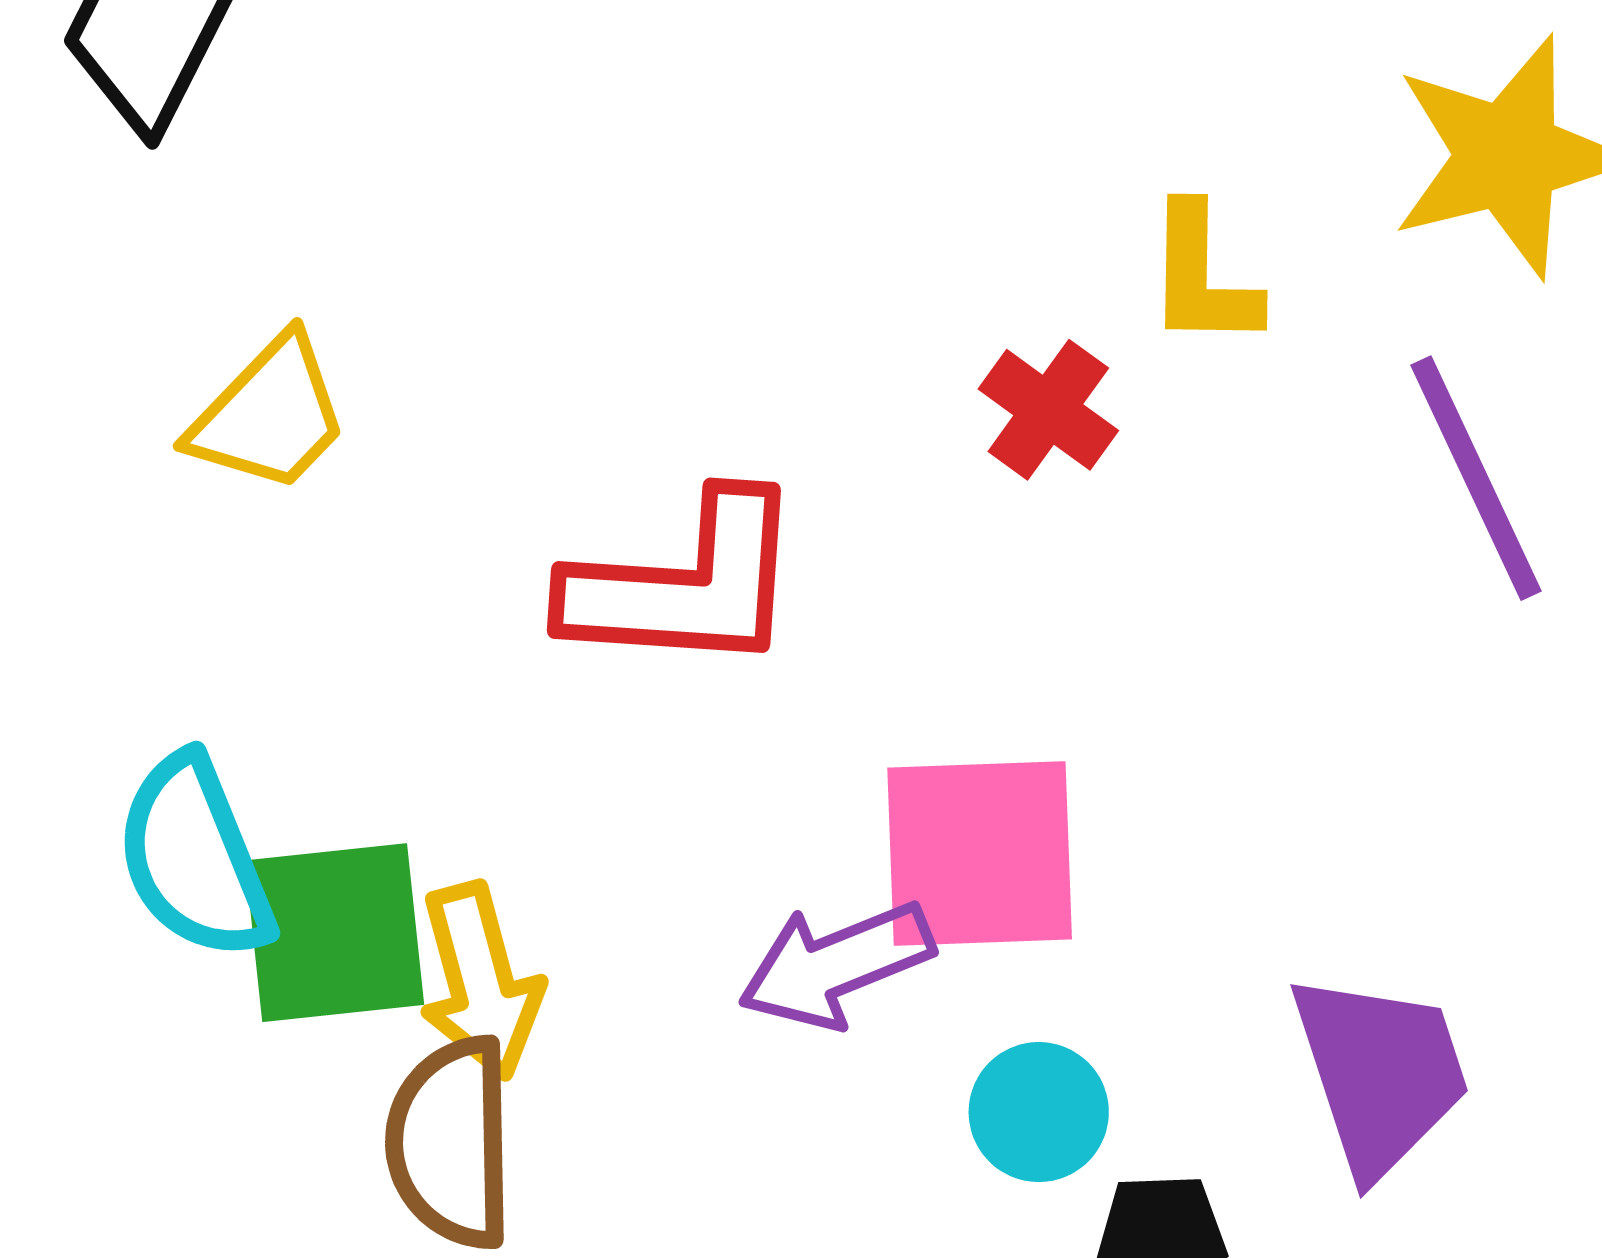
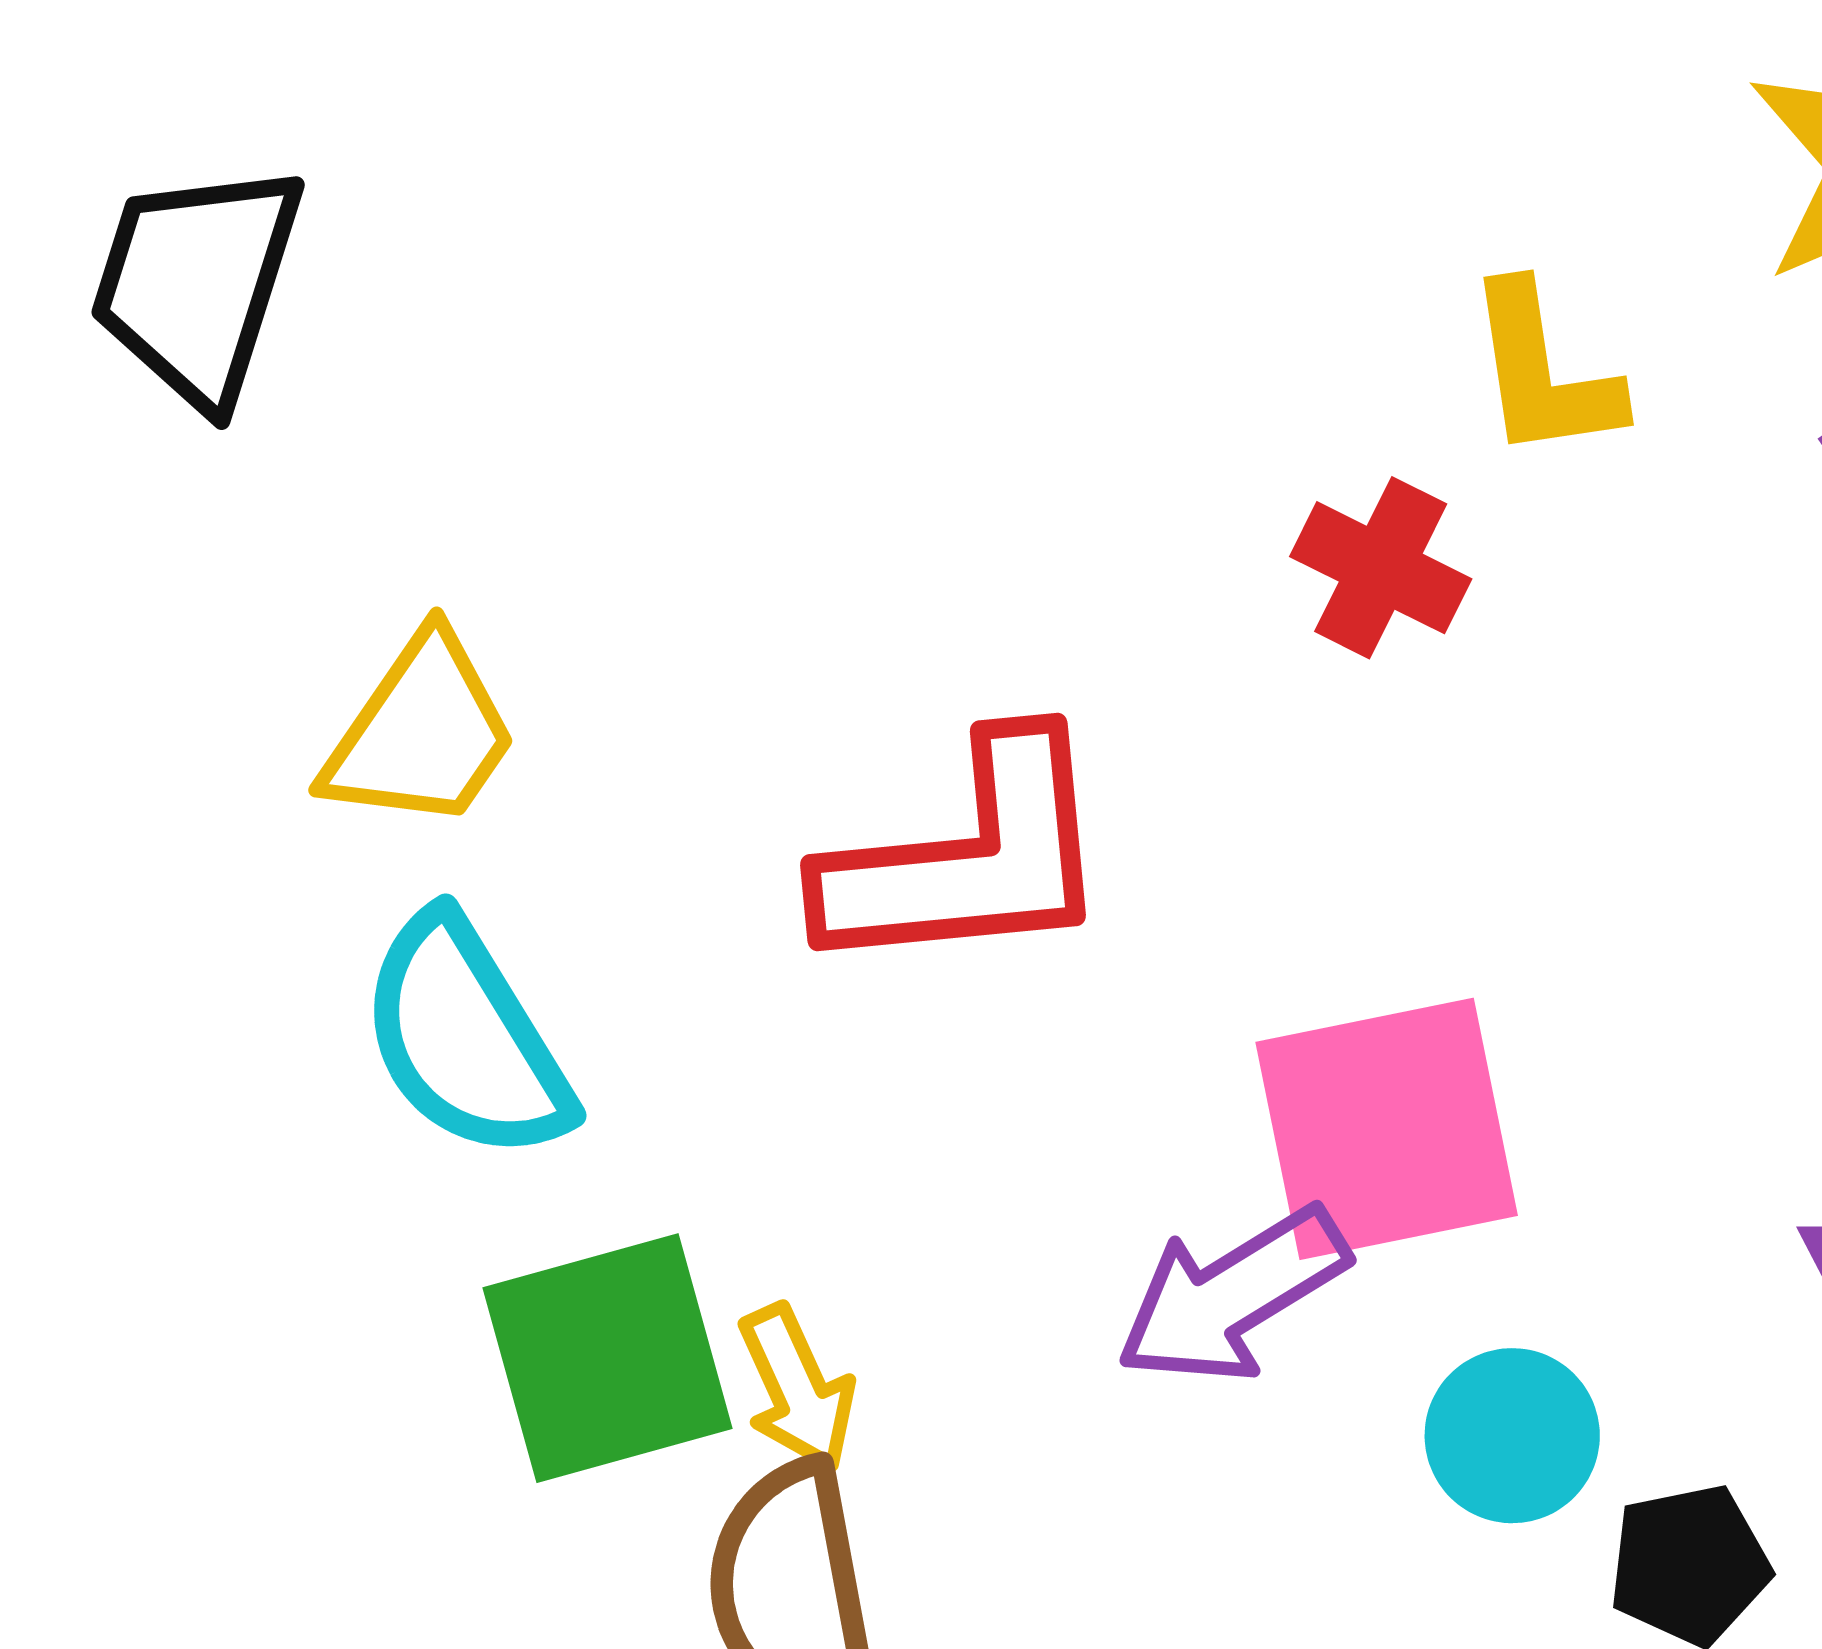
cyan semicircle: (195, 858) -> (465, 1038), moved
yellow arrow: (480, 981) -> (797, 1388), size x0.7

